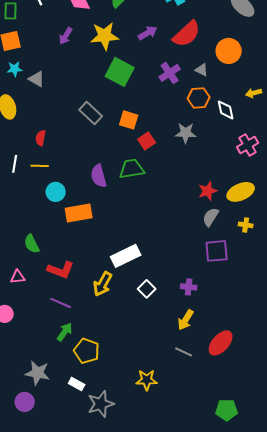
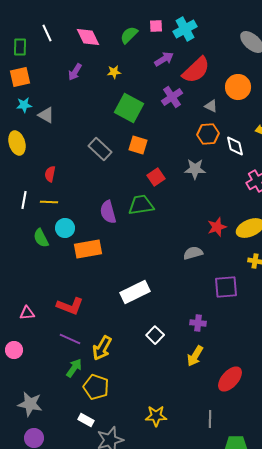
purple arrow: (148, 33) -> (164, 59), moved
yellow star: (105, 36) -> (114, 72), size x0.5
purple cross: (170, 73) -> (172, 97), moved
orange square: (129, 120) -> (138, 145), moved
gray semicircle: (211, 217) -> (193, 253), moved, turned 42
green semicircle: (32, 244) -> (41, 238), moved
yellow arrow: (103, 284) -> (102, 348), moved
white square: (147, 289) -> (155, 335), moved
gray line: (184, 352) -> (210, 419), moved, turned 66
gray star: (38, 373) -> (30, 404), moved

